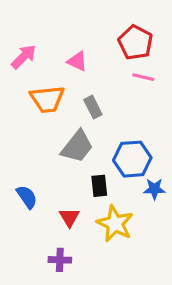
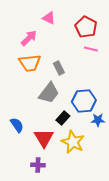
pink arrow: (24, 57) -> (29, 38), moved
pink triangle: (77, 61) -> (49, 18), moved
black rectangle: (99, 186) -> (63, 118), turned 48
red triangle: (69, 217) -> (44, 138), size x1.5

